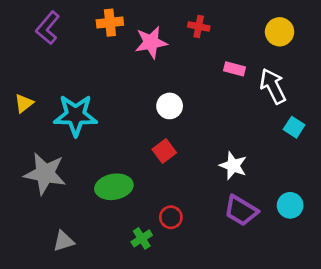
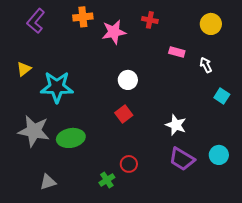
white arrow: (273, 86) -> (206, 65), size x0.6
yellow triangle: (24, 103) -> (24, 69), moved
green ellipse: (114, 187) -> (71, 138), moved

